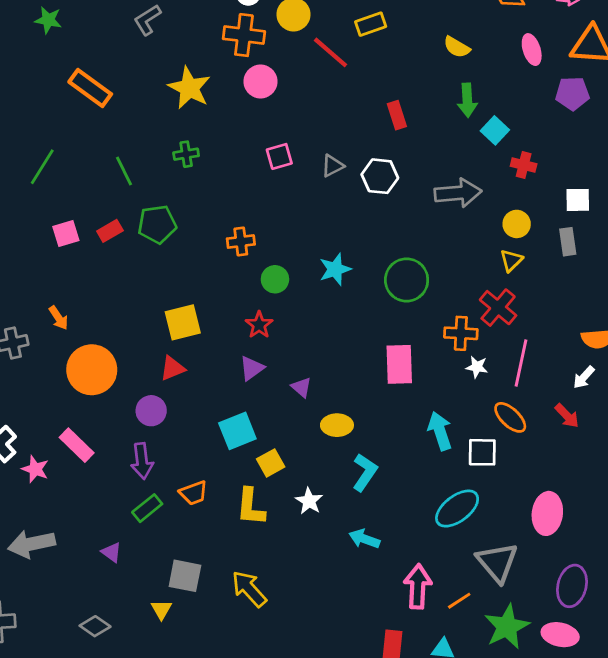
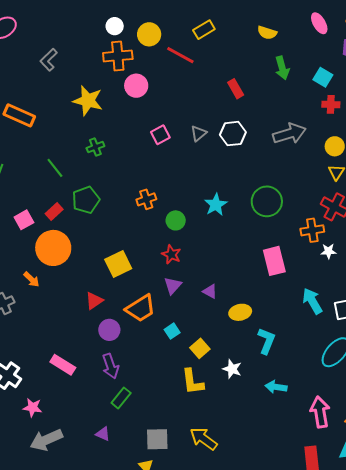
cyan square: (495, 130) -> (323, 77), moved
red triangle: (173, 368) -> (94, 301), moved
orange circle: (92, 370) -> (53, 248), moved
cyan square: (237, 431) -> (172, 331), size x0.6
pink star: (35, 469) -> (33, 407), moved
orange trapezoid: (194, 493) -> (141, 308), moved, size x1.5

